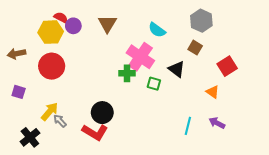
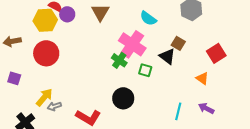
brown square: (195, 48) -> (178, 43), moved
green cross: (127, 73) -> (119, 60), turned 35
black circle: (102, 113) -> (123, 98), moved
gray arrow: (60, 121) -> (54, 106), turned -64

